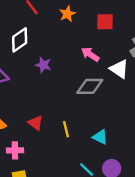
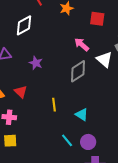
purple star: (43, 65) -> (36, 63), moved
gray diamond: (90, 86) -> (78, 71), turned -40
red triangle: (35, 123) -> (21, 92), moved

